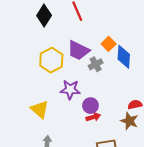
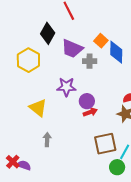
black diamond: (44, 15) -> (48, 33), moved
yellow hexagon: (51, 60) -> (28, 60), moved
gray cross: (96, 64) -> (90, 61), turned 32

